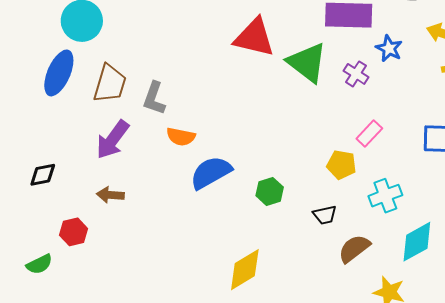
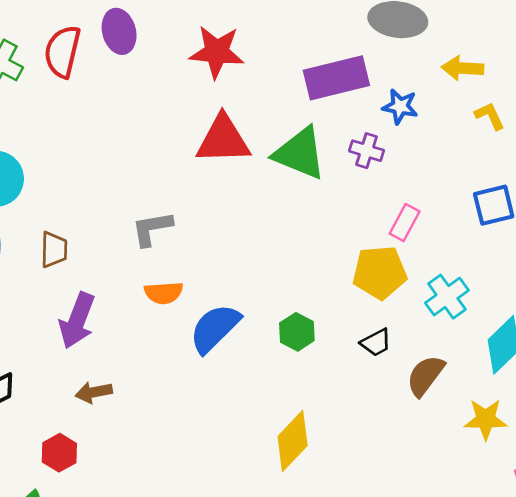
brown trapezoid: (110, 84) -> (54, 250), size x0.7
gray L-shape: (154, 98) -> (152, 229), moved, turned 76
yellow pentagon: (341, 165) -> (380, 272), size x1.4

